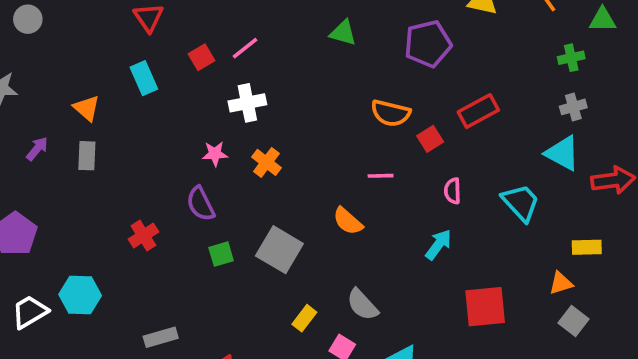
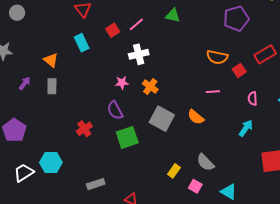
green triangle: (343, 33) -> (173, 15), moved
gray square: (279, 250) -> (162, 119), moved
green square: (221, 254) -> (127, 137), size x1.6

